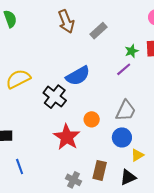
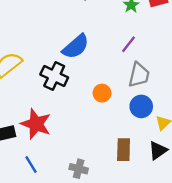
purple line: (124, 69) -> (128, 44), moved
red star: (67, 137) -> (36, 124), moved
gray cross: (73, 180) -> (79, 169), moved

